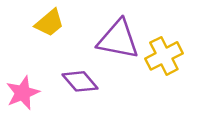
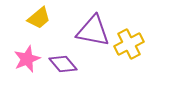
pink star: (23, 93) -> (27, 59), moved

